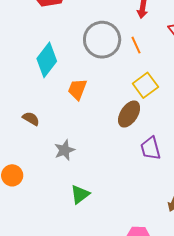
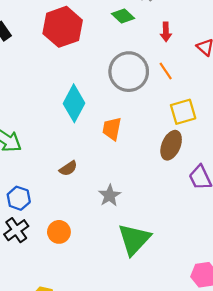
yellow square: (145, 85) -> (183, 112), turned 30
brown semicircle: (31, 119) -> (68, 168), turned 126
green triangle: (80, 194) -> (134, 239), size x1.6

